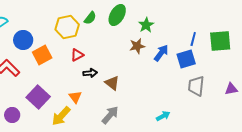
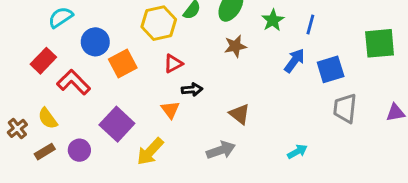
blue line: (193, 39) -> (310, 25), moved
brown star: (137, 46) -> (235, 46), moved
brown triangle: (112, 83) -> (240, 114), moved
orange triangle: (75, 97) -> (170, 110), moved
gray arrow: (110, 115) -> (221, 150), turned 30

